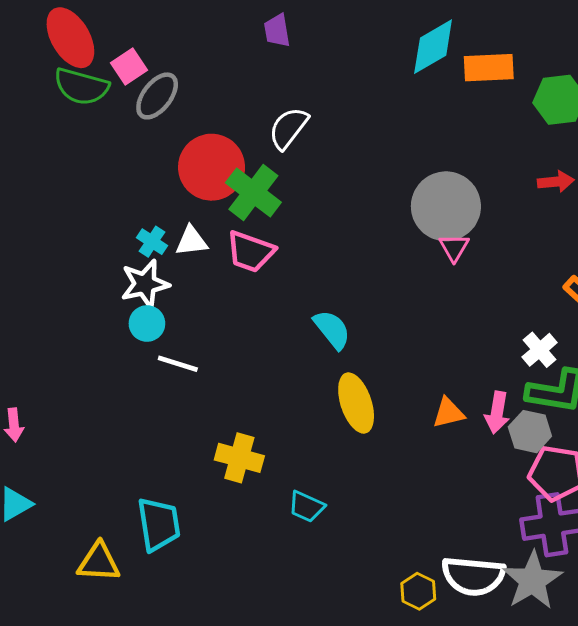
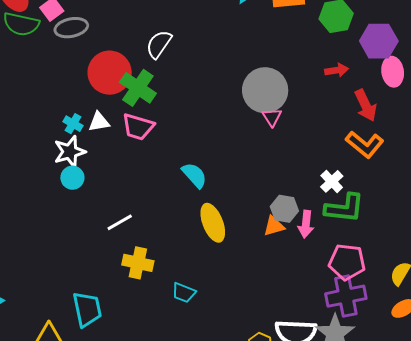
gray ellipse: (157, 96) -> (71, 28), turned 44
white line: (178, 364) -> (120, 222), moved, turned -44
gray hexagon: (530, 432) -> (284, 209), moved

